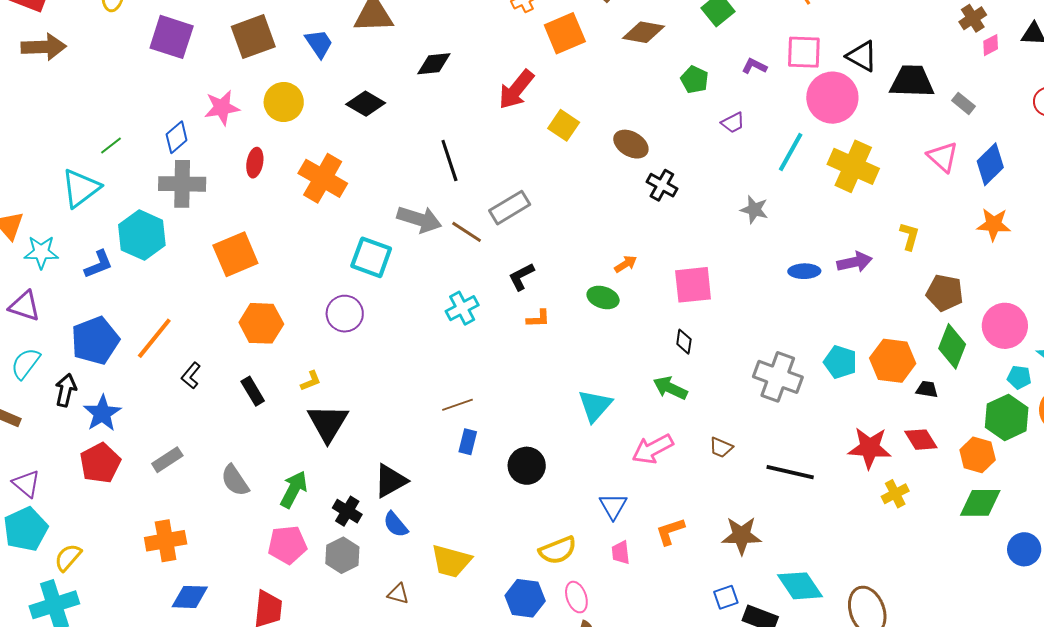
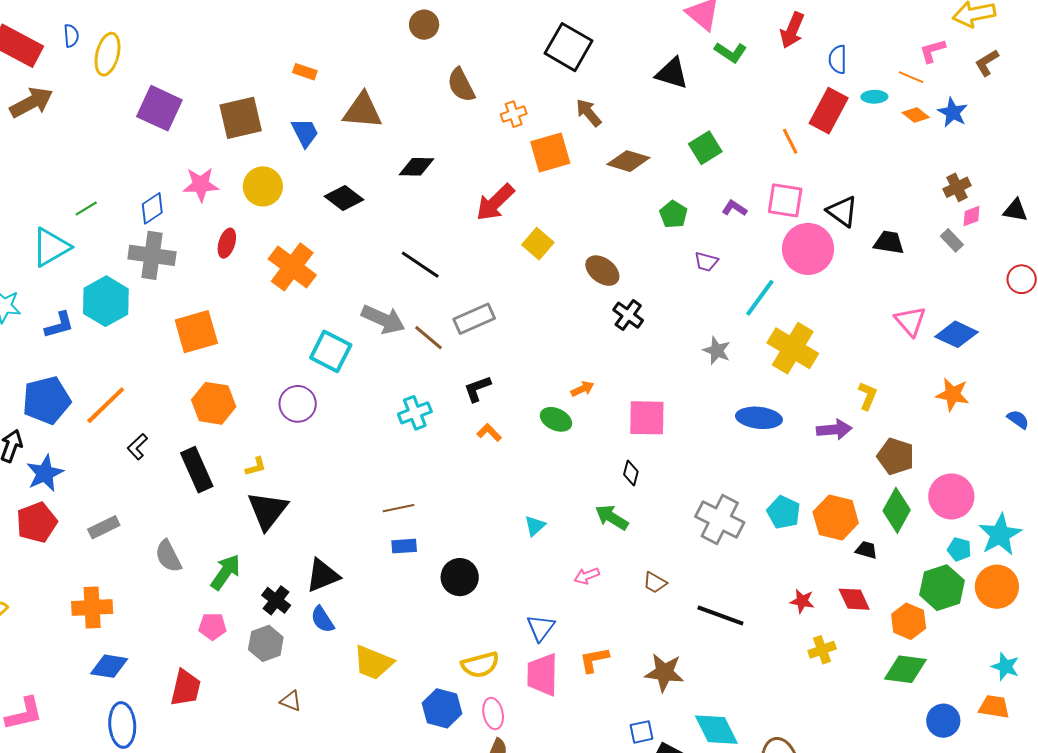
brown arrow: (44, 47) -> (31, 102), turned -33
black trapezoid: (912, 81) -> (889, 243), size x0.7
gray rectangle: (964, 103) -> (952, 240), moved
purple trapezoid: (733, 123) -> (706, 262), turned 35
black line: (449, 160) -> (420, 265), turned -45
blue diamond: (990, 164) -> (957, 334), turned 63
yellow cross: (853, 166) -> (793, 348), moved
purple arrow: (855, 262) -> (834, 430), moved
blue ellipse: (804, 271) -> (759, 418), size x1.4
orange L-shape: (538, 319) -> (489, 433), turned -140
black rectangle: (253, 391) -> (197, 470), size x1.5
cyan triangle: (595, 406) -> (535, 526), size x0.6
blue rectangle: (468, 442) -> (404, 546), turned 65
red star: (870, 448) -> (802, 601), size x0.6
pink arrow: (653, 449) -> (587, 576), size x0.6
pink pentagon: (287, 545) -> (213, 626), size x0.7
pink trapezoid: (621, 552) -> (542, 675), size x1.8
brown triangle: (398, 594) -> (291, 701), moved

